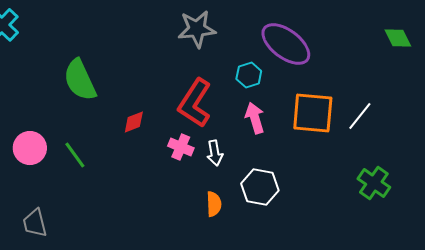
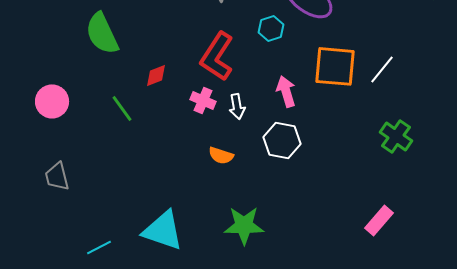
pink arrow: (255, 118) -> (286, 91), moved
green line: (75, 155) -> (122, 108), moved
orange semicircle: (214, 204) -> (221, 155), moved, turned 110

